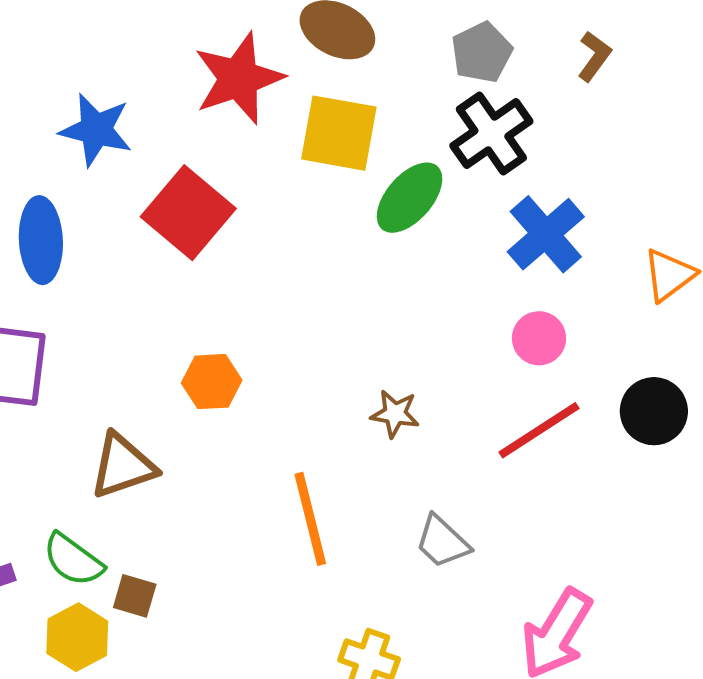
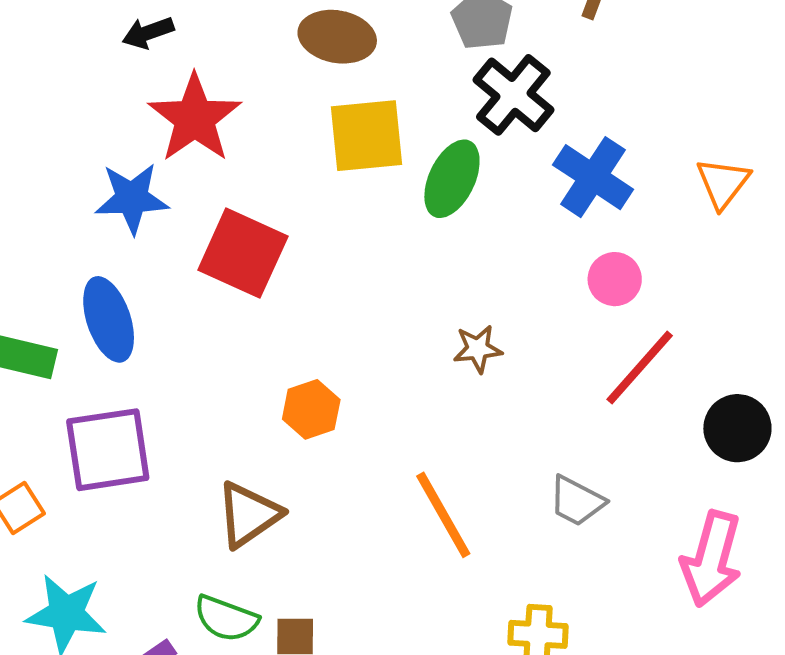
red star: (239, 78) -> (195, 118), moved
black circle: (654, 411) -> (737, 428), moved
brown star: (395, 414) -> (478, 349), moved

